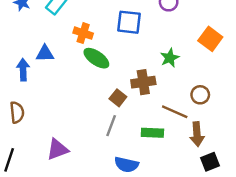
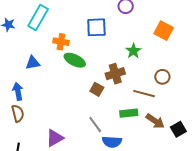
blue arrow: (23, 70) -> (18, 91), moved
gray line: (111, 126) -> (95, 124), moved, turned -48
brown arrow: (197, 134) -> (155, 121), moved, turned -42

